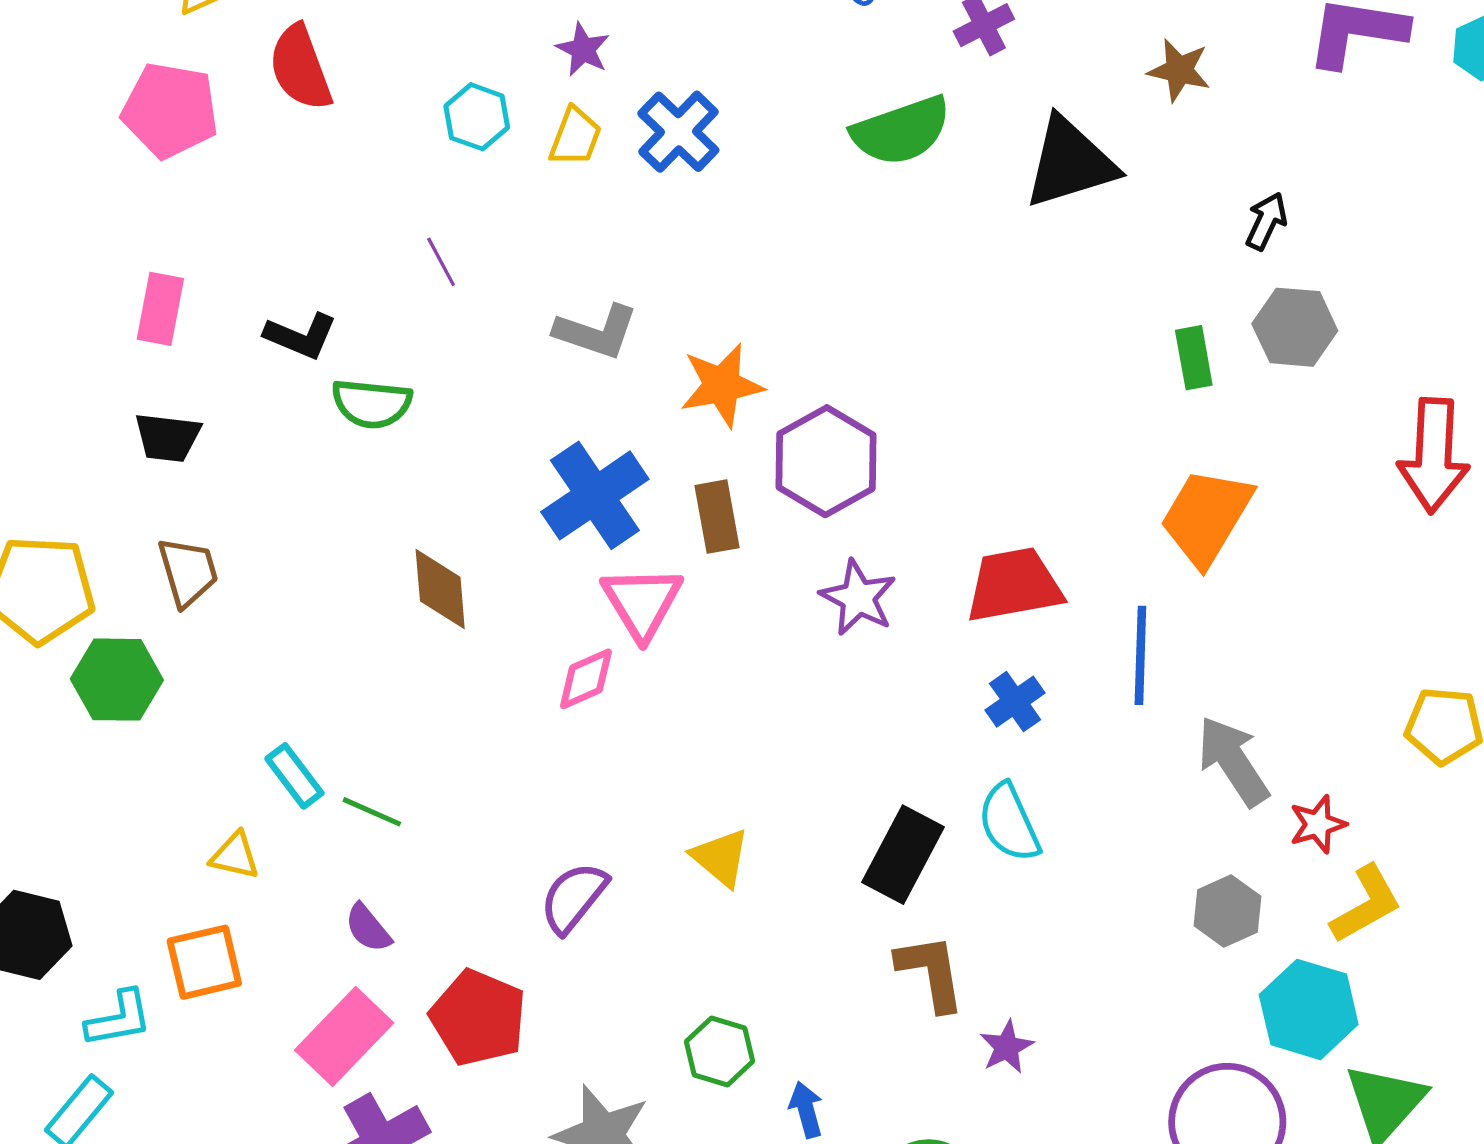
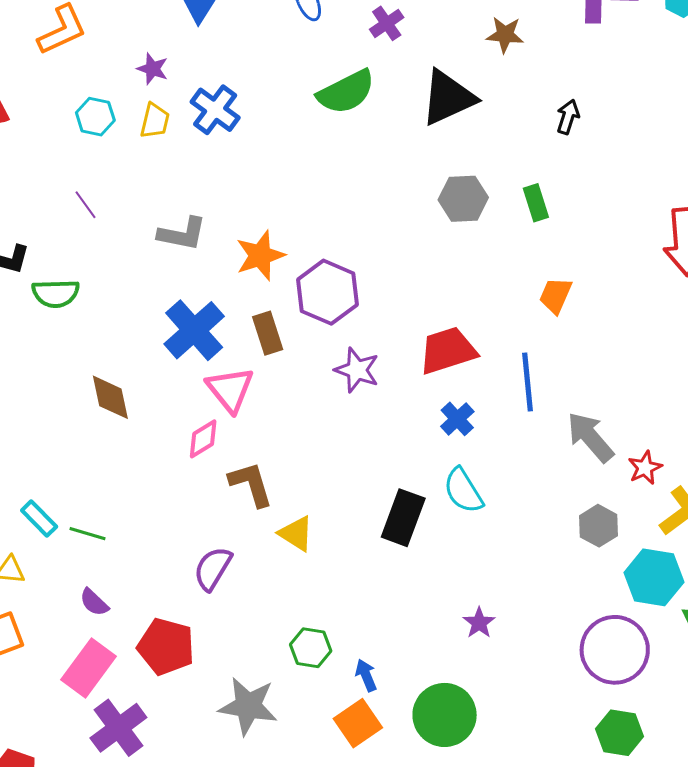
gray hexagon: (1295, 327) -> (463, 199), moved
orange trapezoid: (1206, 517) -> (556, 295), size x0.6
brown L-shape: (931, 972) -> (251, 484), moved

